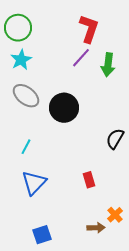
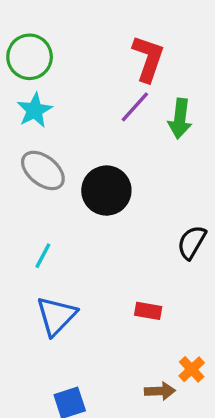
red rectangle: (89, 180) -> (148, 311), turned -63

